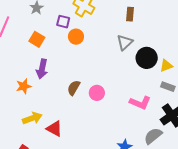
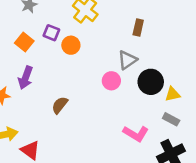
purple square: (63, 22) -> (51, 33), moved
pink circle: (97, 93) -> (111, 81), moved

